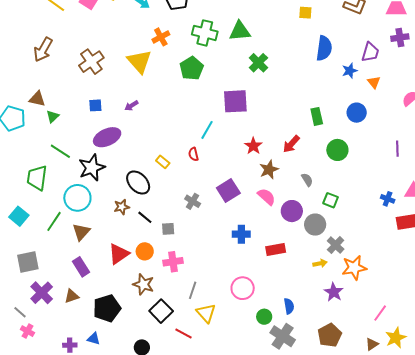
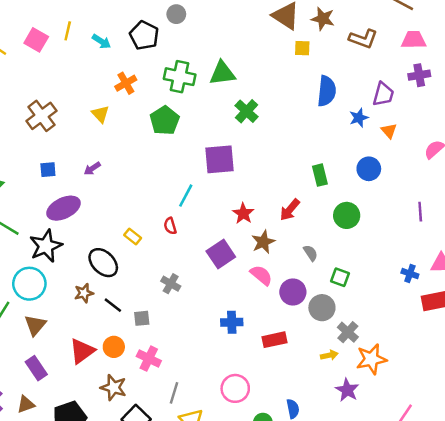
yellow triangle: (139, 61) -> (100, 114), size x0.6
purple square: (228, 190) -> (221, 254), moved
pink cross: (173, 262) -> (149, 359), turned 36

